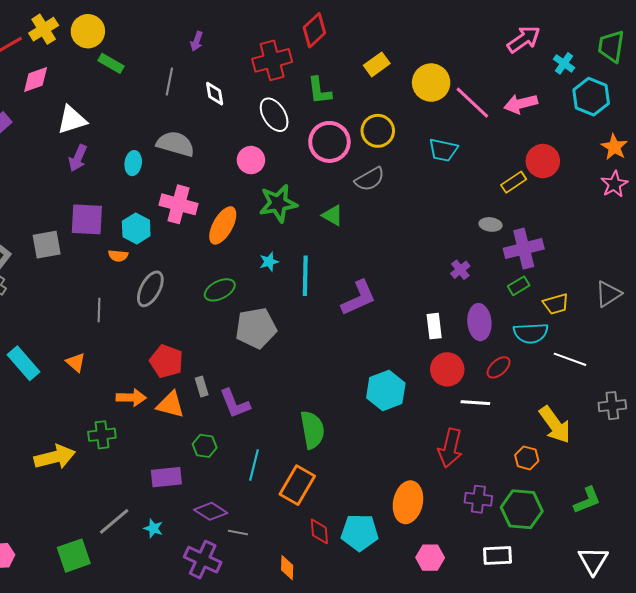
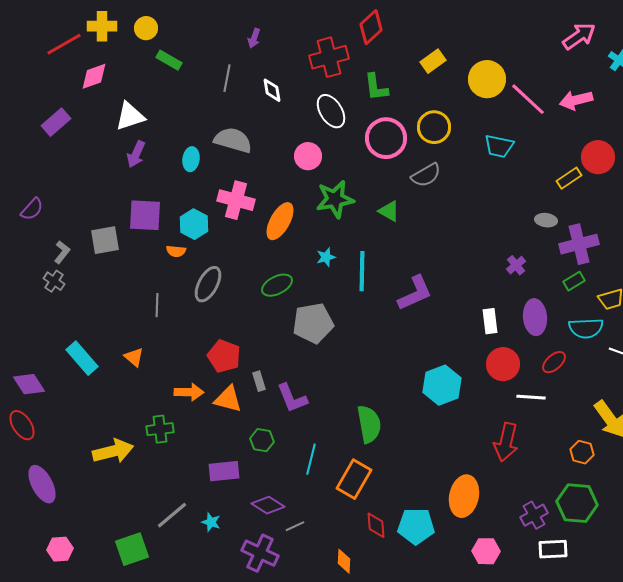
yellow cross: (44, 29) -> (102, 26), turned 32
yellow circle: (88, 31) -> (146, 28), size x0.7
purple cross: (478, 499) -> (534, 515), moved, turned -36
gray line: (238, 532) -> (295, 526), turned -36

